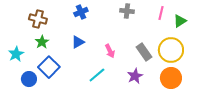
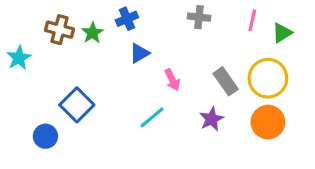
green star: (42, 42) -> (92, 33), moved
blue triangle: (78, 42) -> (139, 53), moved
cyan star: (16, 54) -> (19, 58), moved
blue circle: (29, 79) -> (45, 136), moved

